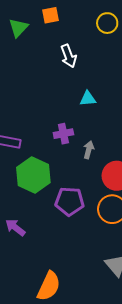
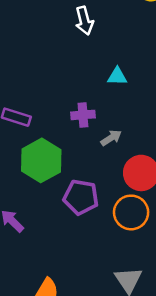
white arrow: (69, 56) -> (84, 21), moved
gray arrow: (89, 150) -> (111, 138), turned 36

